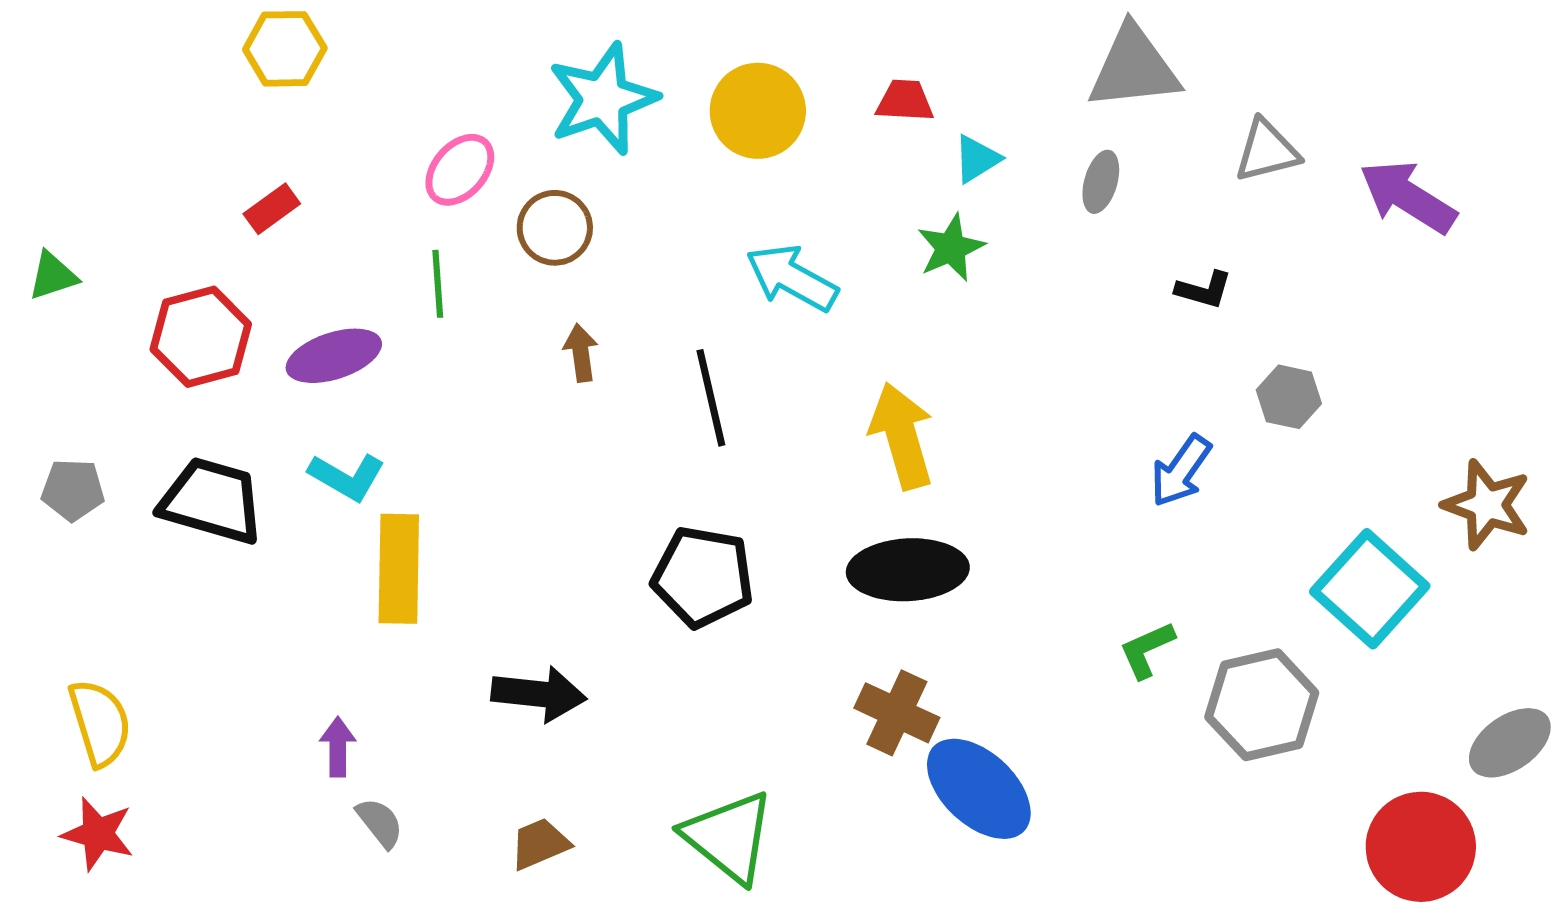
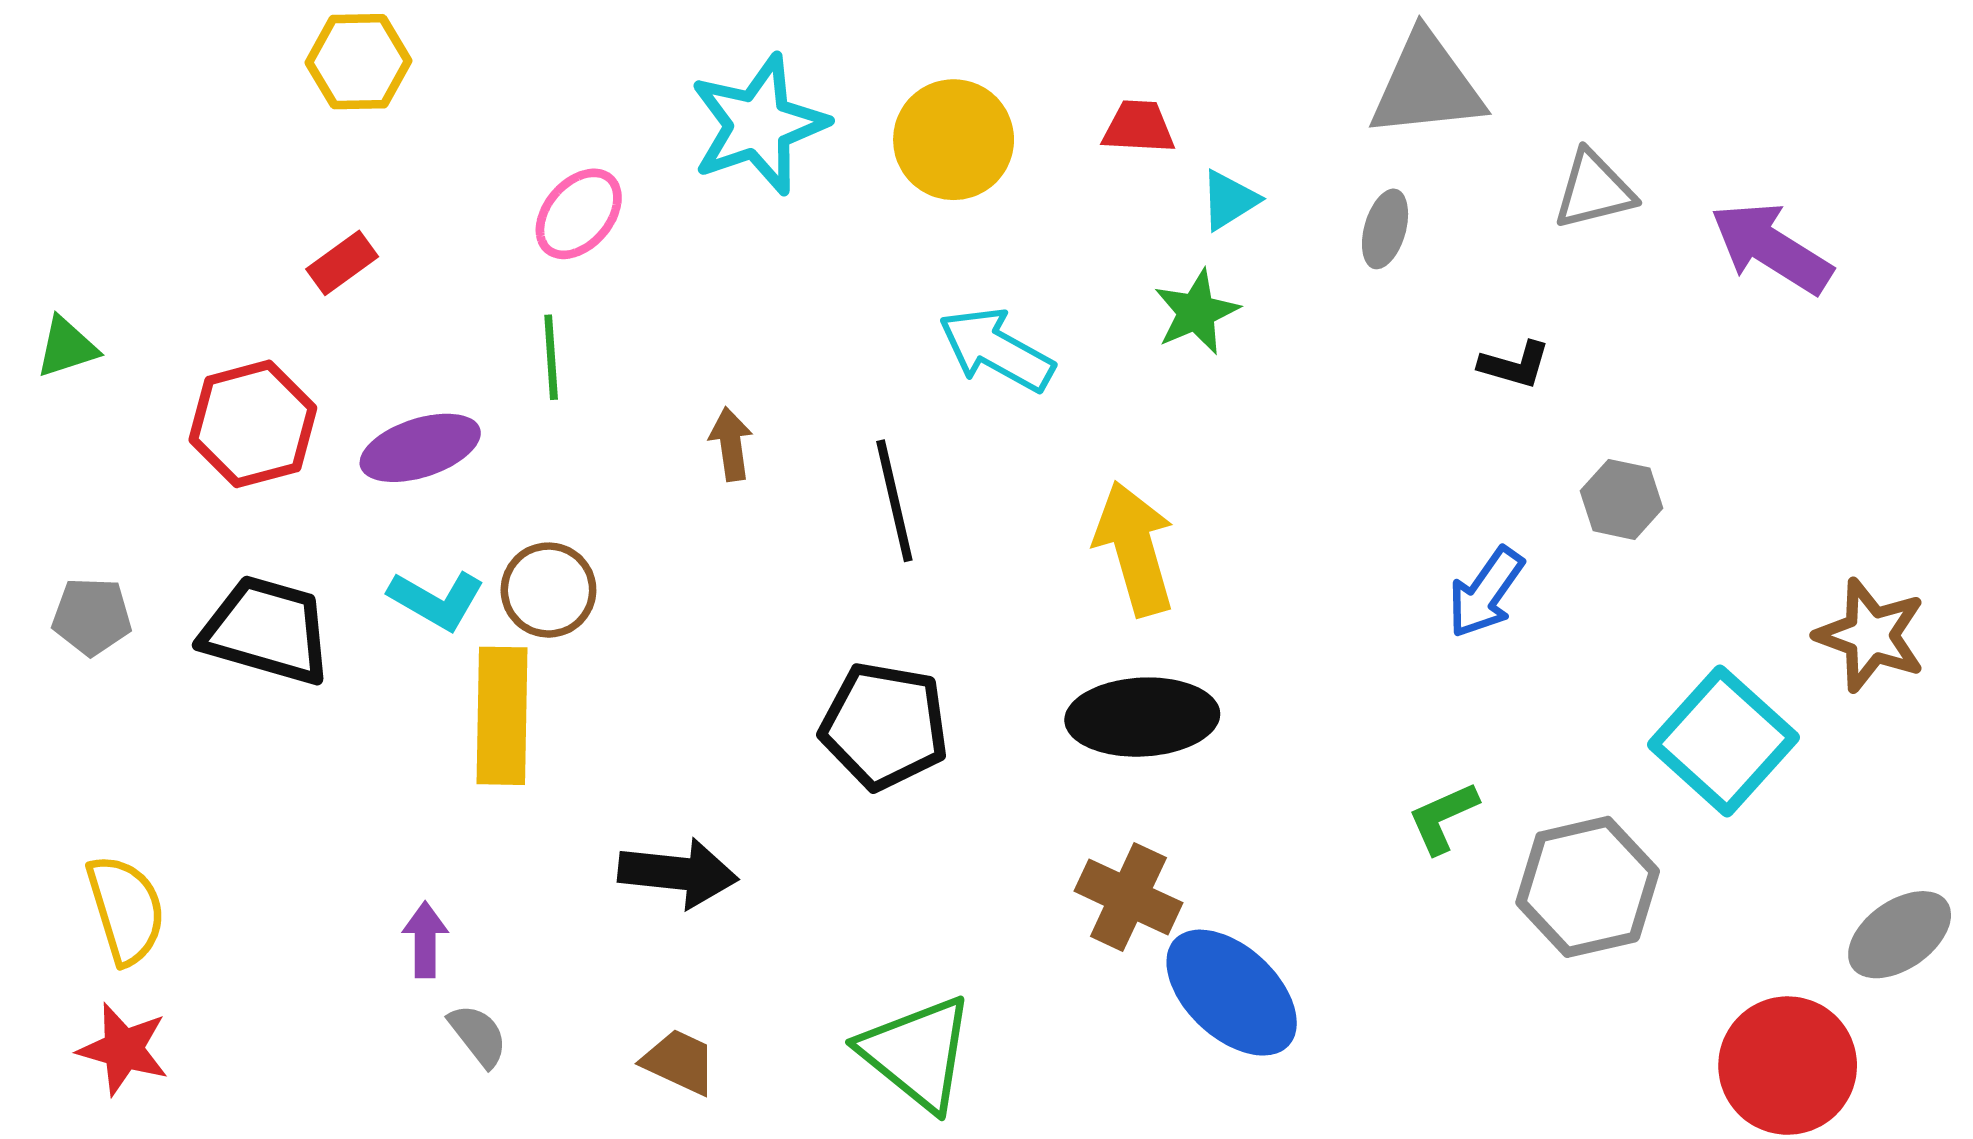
brown circle: (555, 228) -> (548, 590), moved
brown trapezoid: (540, 844) -> (679, 1062), turned 48

